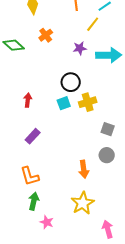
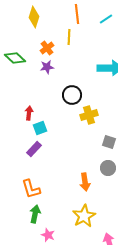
yellow line: (93, 24) -> (69, 37), moved, turned -35
purple star: (80, 48) -> (47, 67), moved
cyan square: (64, 103) -> (40, 128), moved

